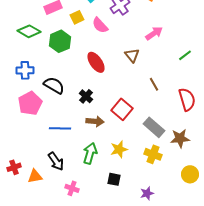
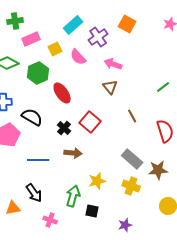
pink arrow: (154, 33) -> (113, 64), moved, turned -126
red ellipse: (96, 62) -> (62, 93), moved
red square: (122, 109) -> (90, 122), moved
green arrow: (90, 153) -> (73, 196), moved

